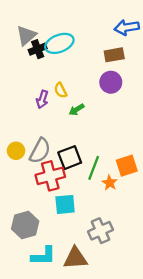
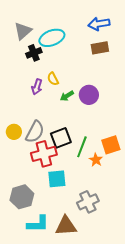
blue arrow: (127, 27) -> (99, 24), moved
black cross: (38, 49) -> (34, 53), moved
purple circle: (111, 82) -> (89, 95), moved

